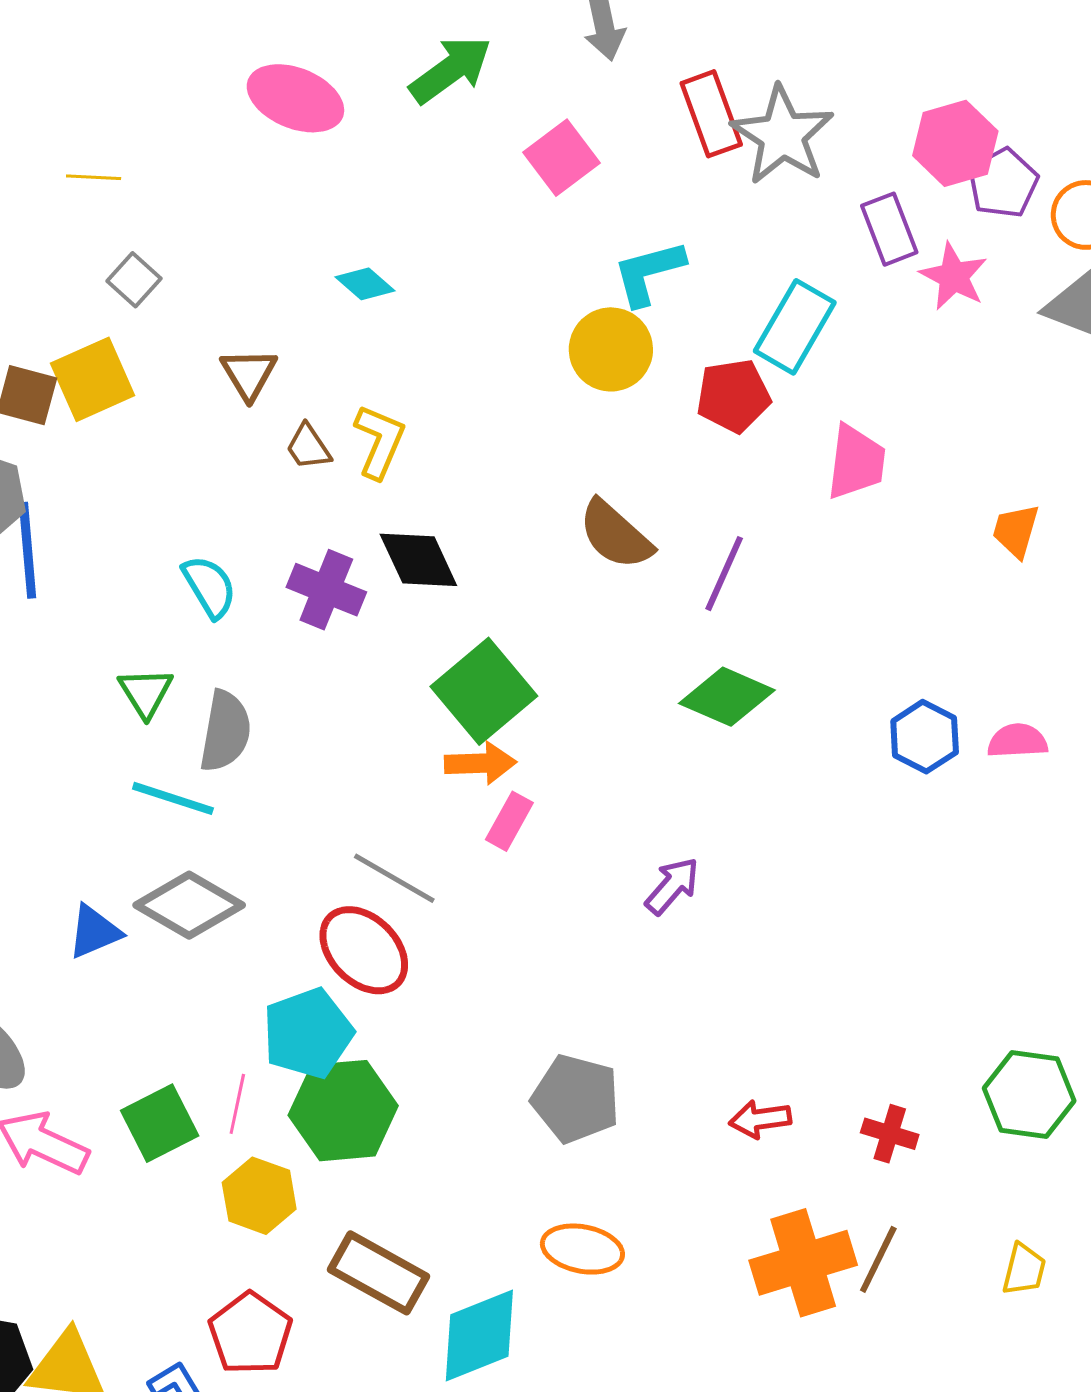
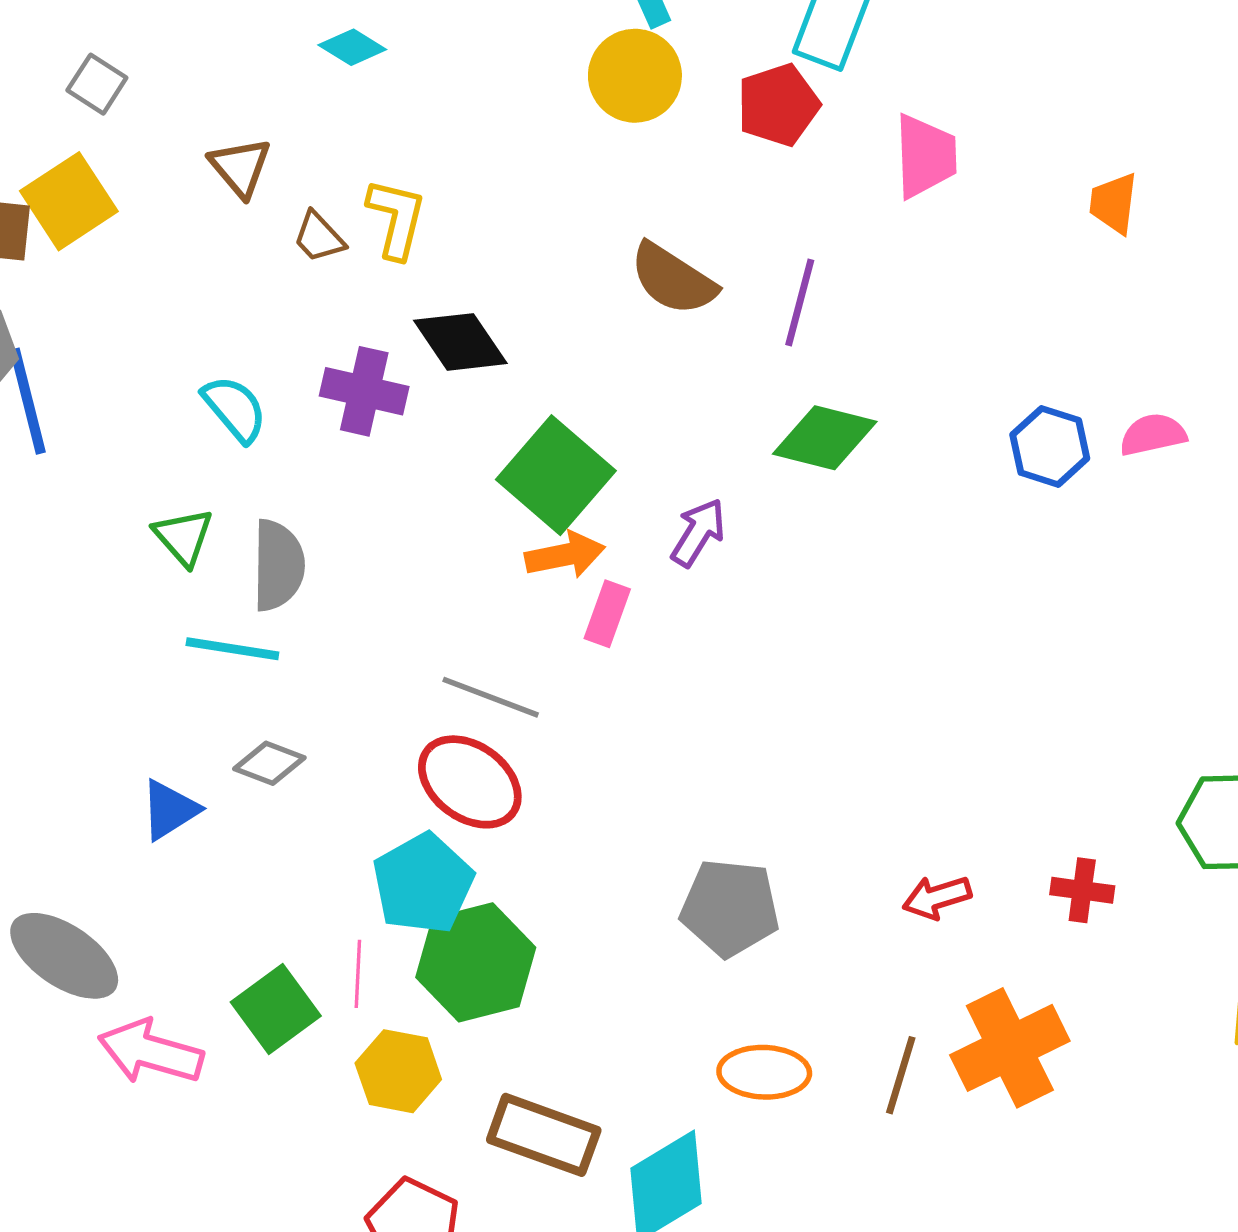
purple arrow: (672, 886) -> (698, 532), moved
gray diamond: (189, 905) -> (269, 763), size x0.6
brown line: (878, 1259) -> (901, 1075), moved

